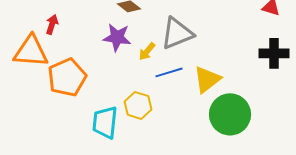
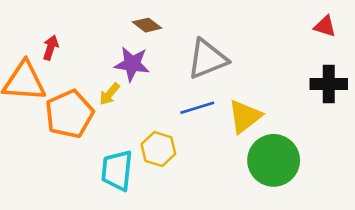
yellow arrow: (147, 51) -> (109, 94), moved

